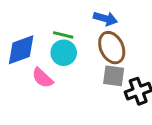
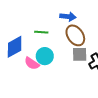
cyan circle: (64, 53) -> (45, 56), moved

